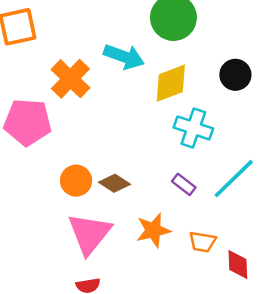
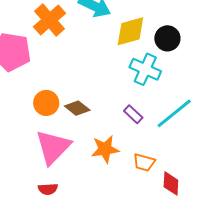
black circle: (235, 75) -> (167, 38), moved

